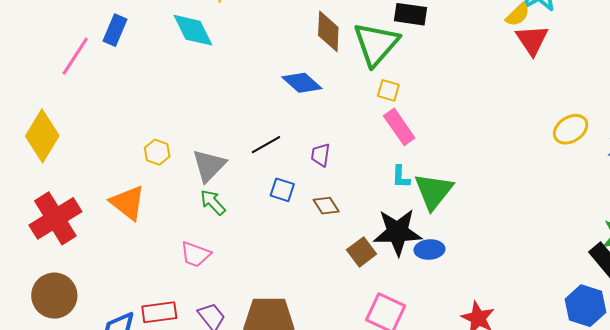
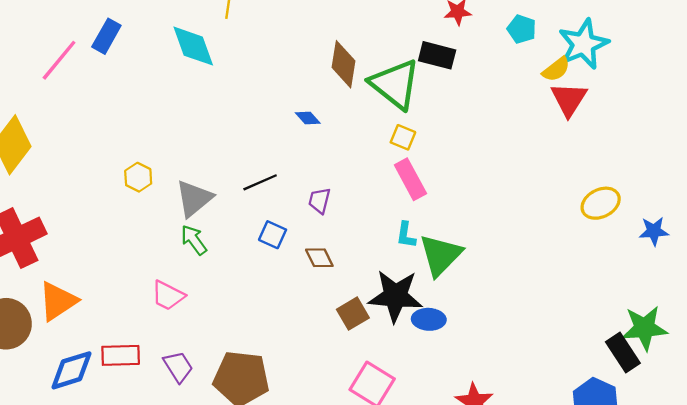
green triangle: (376, 44) -> (395, 84), turned -39
blue diamond: (302, 83) -> (308, 118), size x0.6
orange triangle: (128, 203) -> (58, 301), moved, turned 42

